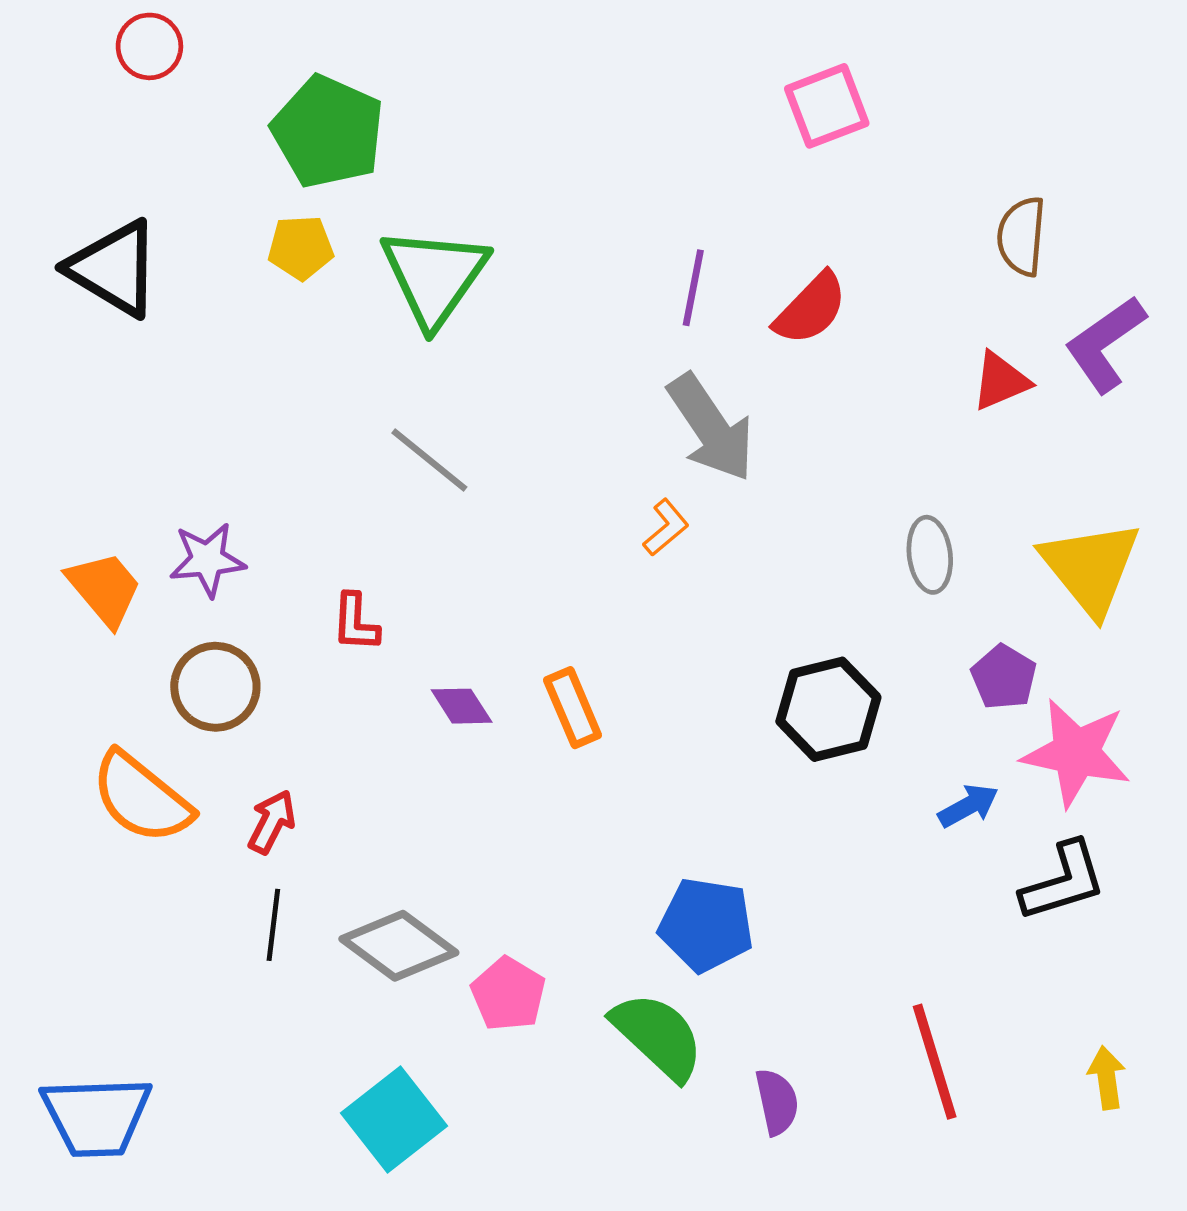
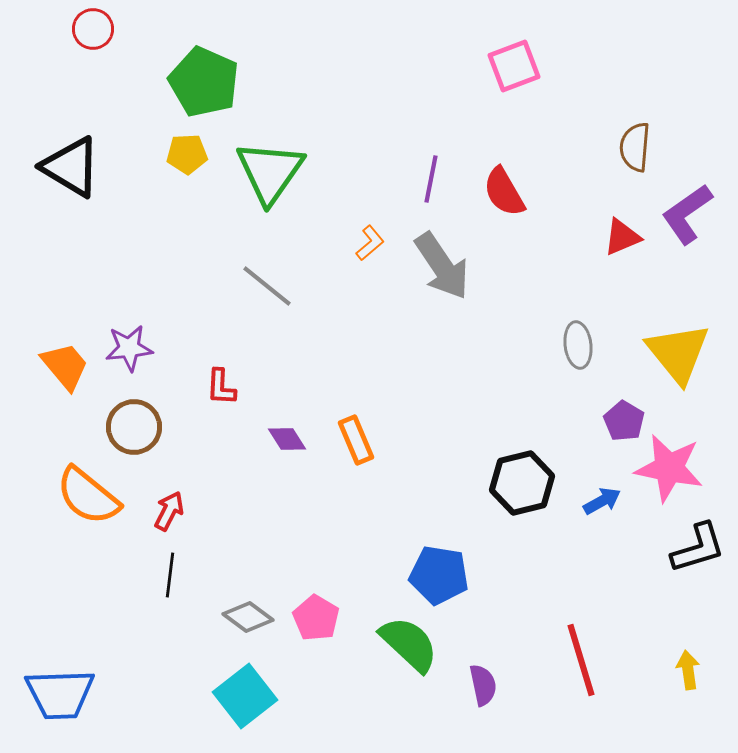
red semicircle: (811, 309) -> (504, 192), turned 106
orange L-shape: (666, 527) -> (370, 243), moved
black hexagon: (828, 709) -> (522, 483), moved
black L-shape: (1063, 881) -> (698, 548), moved
gray diamond: (399, 946) -> (248, 617), moved, size x0.7

